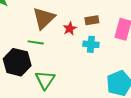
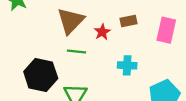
green line: (36, 42) -> (76, 52), moved
cyan cross: (91, 44) -> (127, 65), moved

